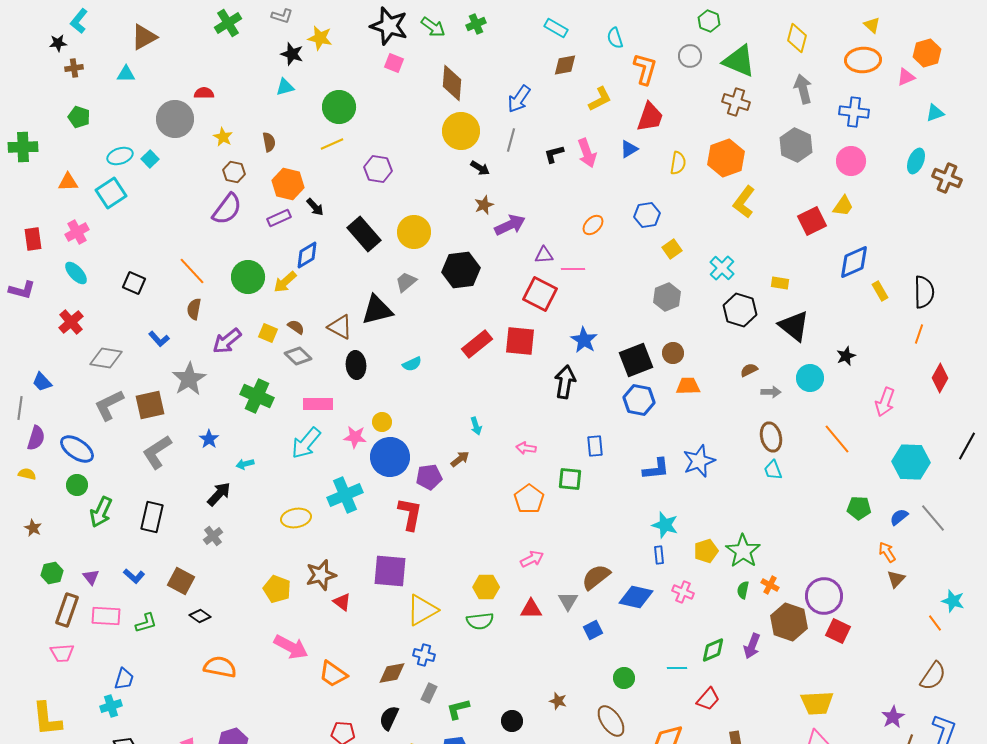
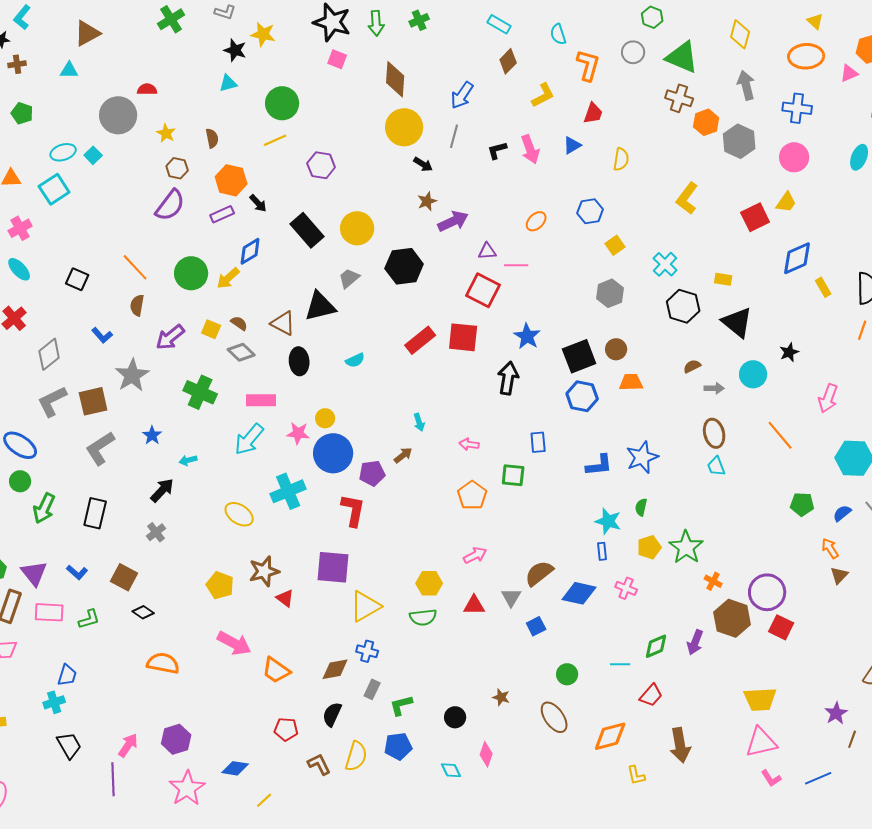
green arrow: (433, 27) -> (376, 23), turned 50
brown diamond: (565, 65) -> (508, 61), turned -35
red trapezoid: (650, 117) -> (593, 113), size x0.7
orange hexagon: (726, 158) -> (706, 122), moved, size x0.7
gray diamond: (106, 358) -> (49, 354), turned -48
yellow ellipse: (296, 518) -> (239, 514), turned 44
purple triangle: (91, 577) -> (34, 573), size x1.6
green semicircle: (743, 590) -> (641, 507), moved

